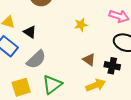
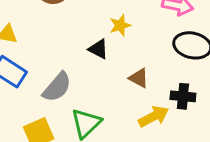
black triangle: (30, 32) -> (98, 49), moved
black cross: (112, 66) -> (183, 96), moved

